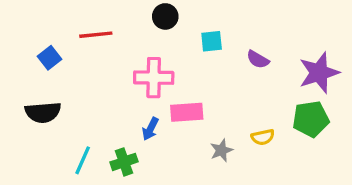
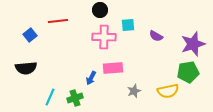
pink cross: (154, 78) -> (104, 37), moved
yellow semicircle: (263, 137) -> (168, 91), moved, size x1.5

